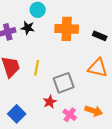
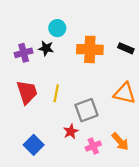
black rectangle: (100, 36) -> (126, 48), moved
orange arrow: (94, 111) -> (120, 142), turned 30
pink cross: (70, 115) -> (93, 146), turned 32

